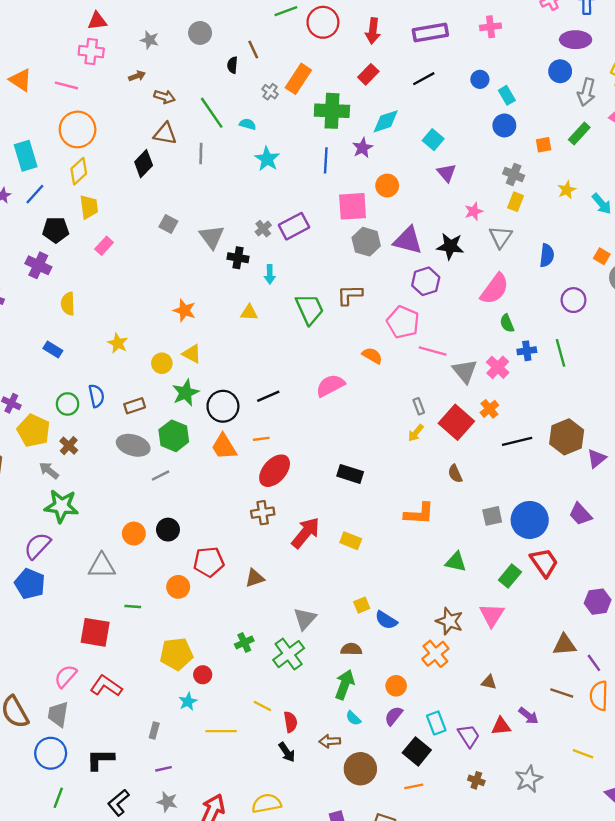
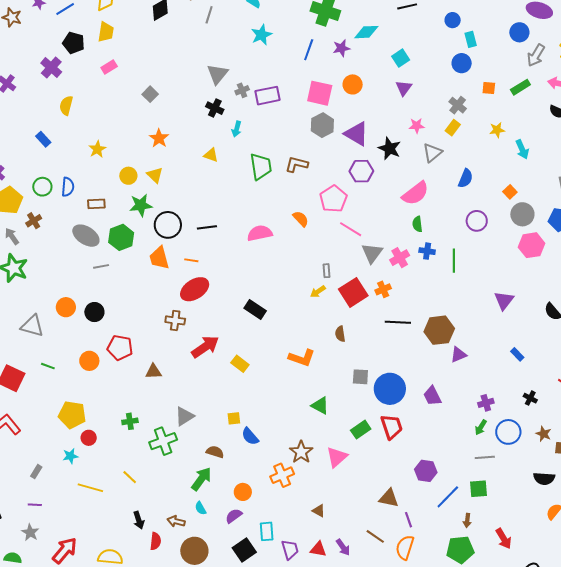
gray square: (168, 224) -> (150, 94), moved
gray triangle: (212, 237) -> (217, 74), moved
red semicircle: (290, 722) -> (155, 541), moved

